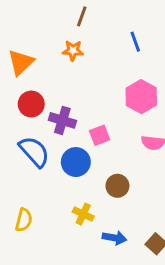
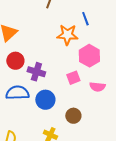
orange star: (73, 51) -> (67, 35), moved, size x1.5
pink square: (100, 135) -> (73, 78), moved
blue semicircle: (34, 152) -> (17, 93), turned -50

